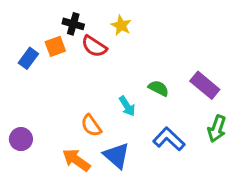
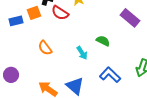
blue rectangle: (28, 58) -> (16, 21), turned 40
purple rectangle: (205, 85) -> (130, 18), moved
orange semicircle: (91, 126) -> (45, 48), moved

